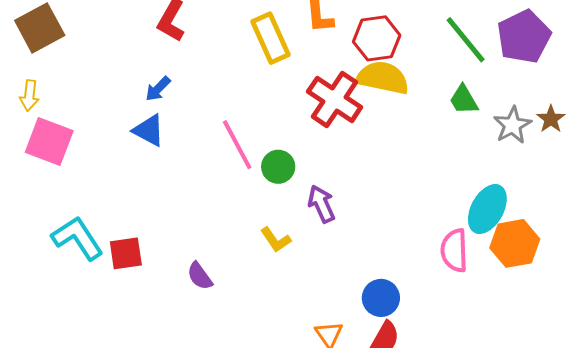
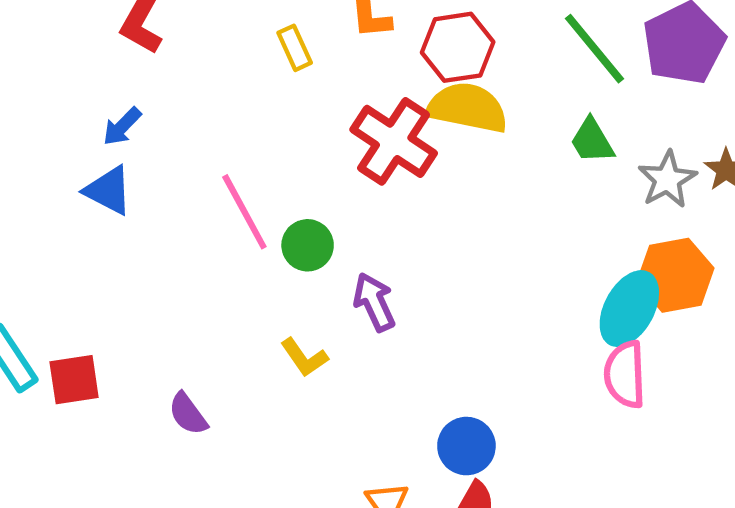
yellow rectangle: (270, 38) -> (295, 48), size x0.6
orange hexagon: (515, 243) -> (675, 275), moved
pink semicircle: (454, 250) -> (625, 375), moved

